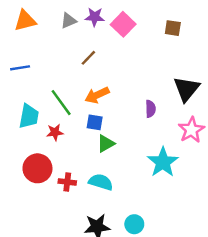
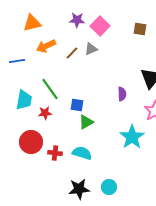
orange triangle: (25, 21) -> (32, 23), moved
gray triangle: (69, 21) -> (91, 49), moved
orange arrow: (97, 95) -> (46, 46), moved

